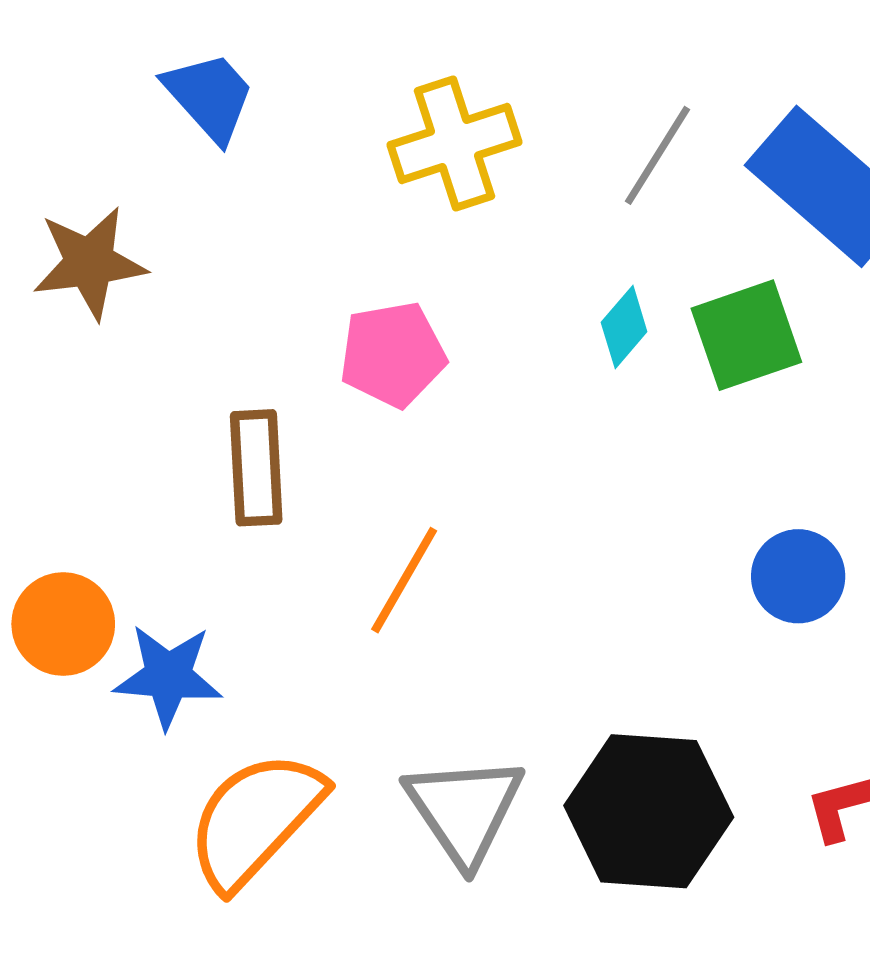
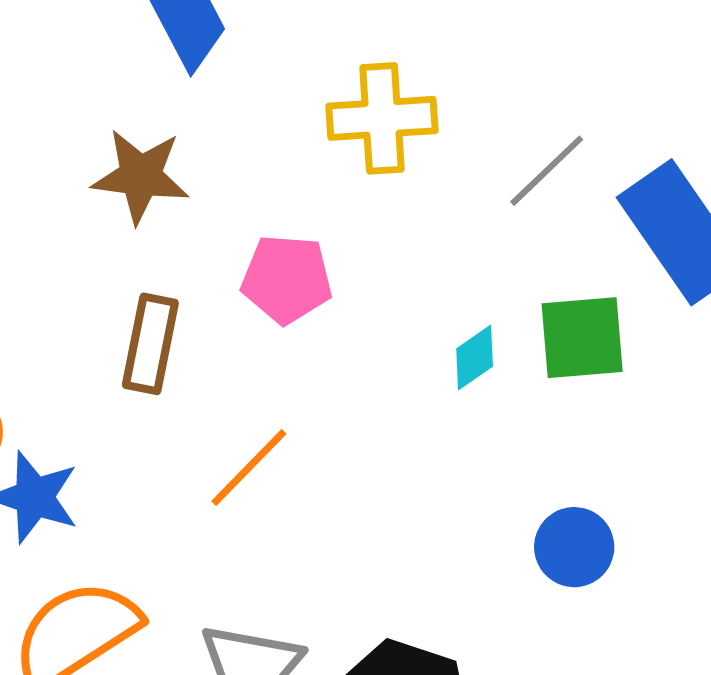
brown star: (89, 263) -> (140, 176), moved
cyan diamond: (624, 327) -> (475, 357), moved

